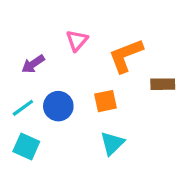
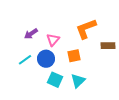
pink triangle: (77, 40) -> (53, 40), moved
cyan square: (26, 147) -> (55, 80), moved

